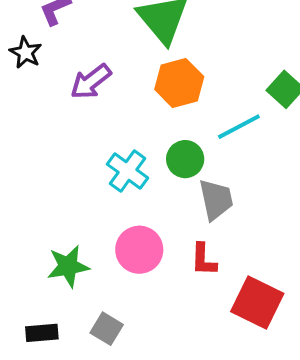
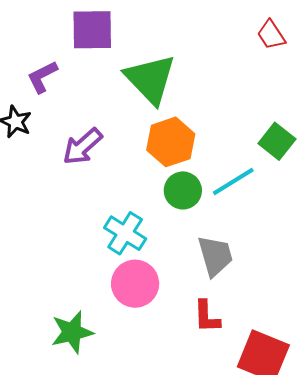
green circle: (185, 159) -> (183, 190), moved
pink circle: (139, 250) -> (135, 284), moved

